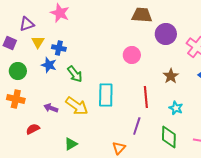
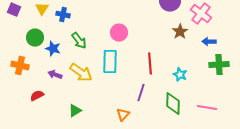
pink circle: (132, 55) -> (119, 33), moved
blue star: (49, 65) -> (53, 49), moved
green circle: (18, 71) -> (35, 38), moved
brown star: (171, 76) -> (180, 32), moved

